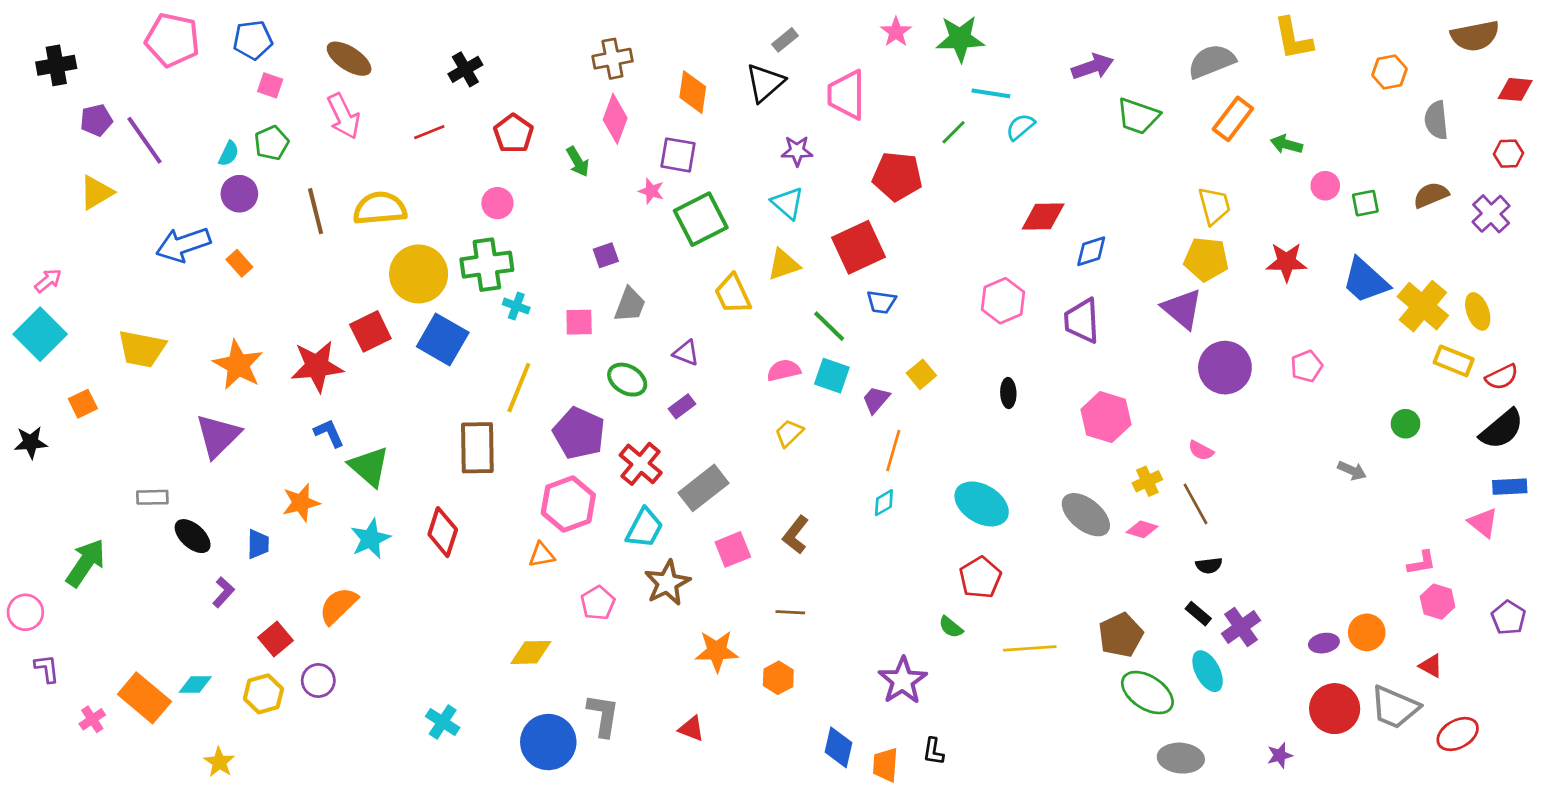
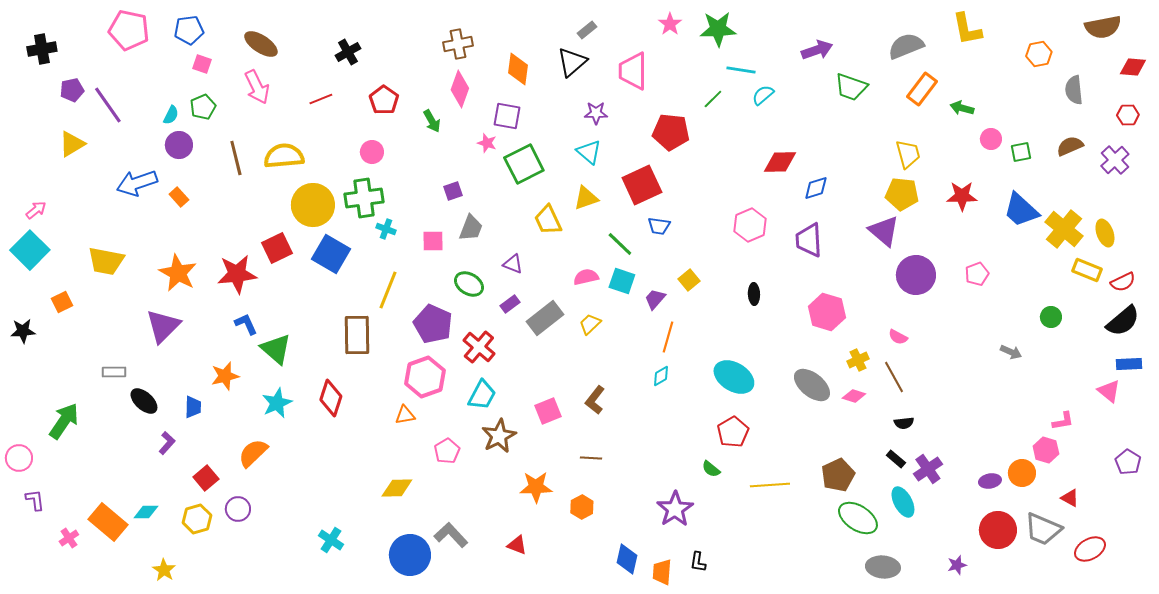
gray rectangle: (703, 488) -> (545, 318), moved
pink hexagon: (1438, 602) -> (1046, 450), moved
gray L-shape: (603, 715) -> (451, 535), turned -52

